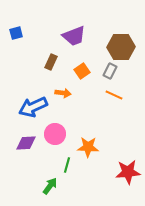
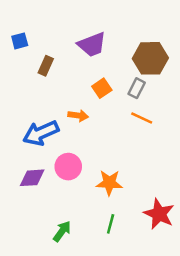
brown rectangle: (51, 62) -> (46, 66), moved
green line: (67, 165) -> (111, 224), moved
red star: (128, 172) -> (159, 214), turned 30

